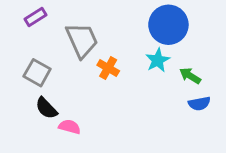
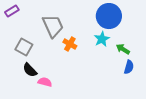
purple rectangle: (36, 17) -> (12, 11), moved
blue semicircle: (199, 104) -> (129, 67), turned -64

